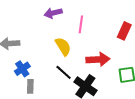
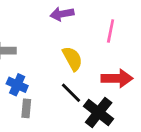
pink line: (81, 24) -> (111, 31), moved
blue cross: (22, 69) -> (17, 85), turned -35

